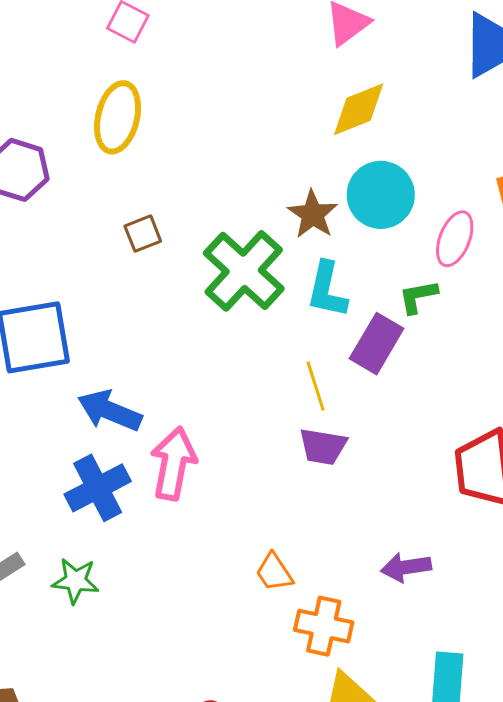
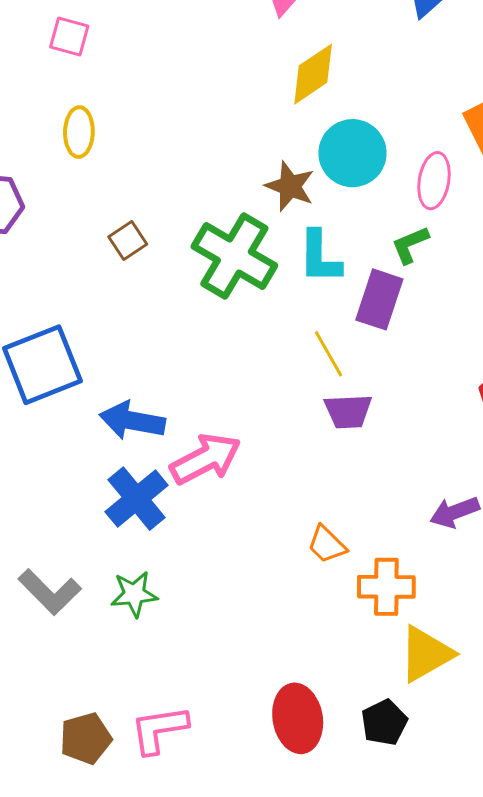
yellow ellipse: (118, 117) -> (79, 132), size x0.7
pink arrow: (173, 463) -> (206, 459), turned 64

